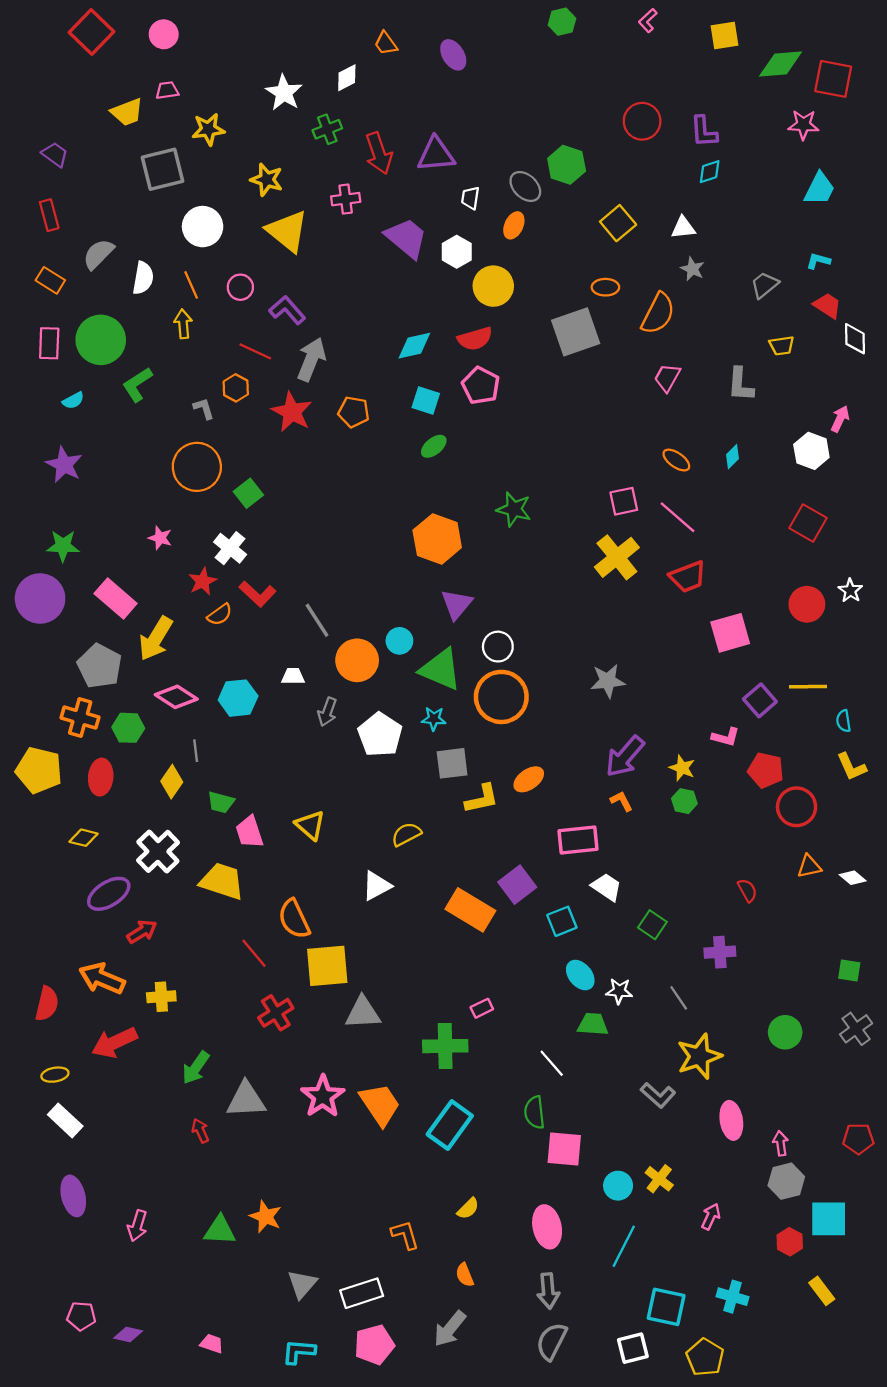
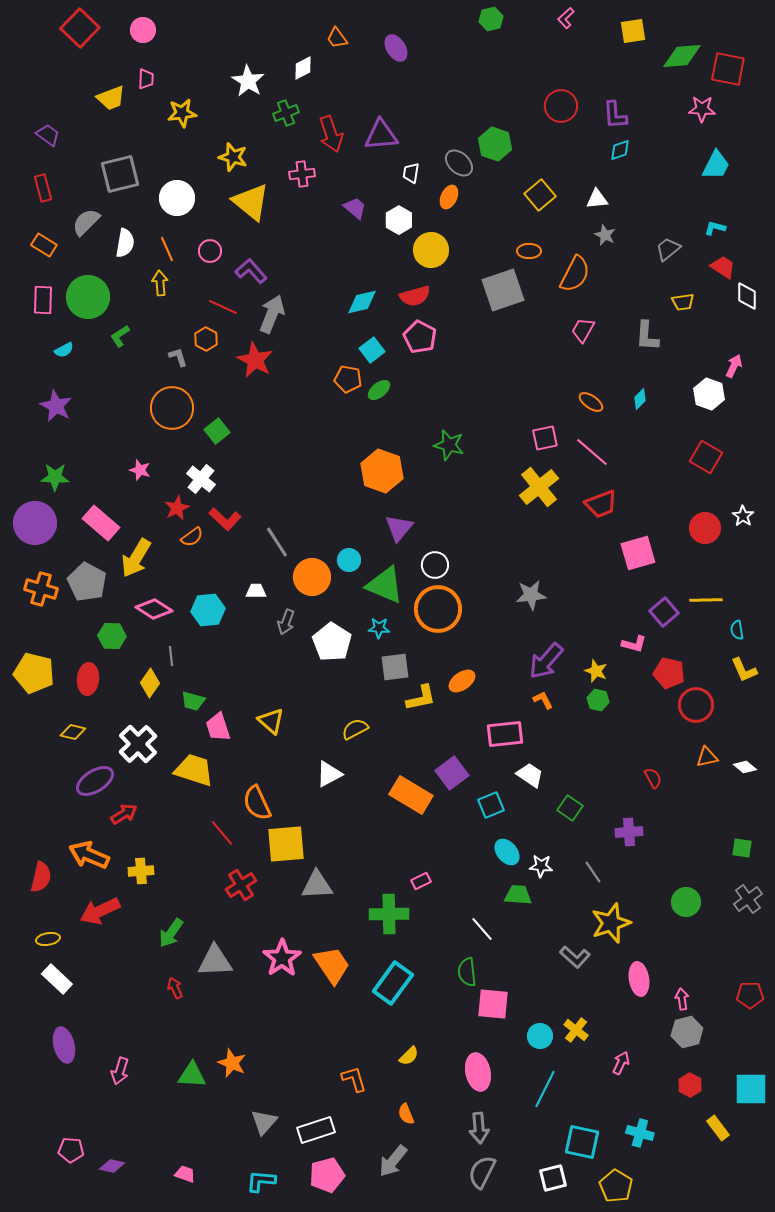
pink trapezoid: (167, 90) -> (146, 79), turned 100
gray square: (163, 169) -> (120, 174), moved
purple trapezoid: (406, 238) -> (355, 208), size x0.6
green L-shape: (137, 384) -> (120, 336), size x0.7
cyan square: (426, 401) -> (372, 350), turned 35
orange pentagon: (354, 412) -> (348, 379), moved
orange cross: (80, 718) -> (41, 589), moved
cyan square: (829, 1219) -> (751, 1089), moved

